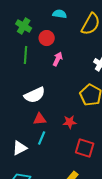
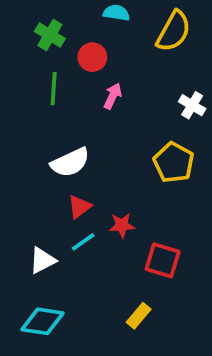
red triangle: (40, 119) -> (79, 207), turned -32
red star: (70, 122) -> (122, 225), moved
cyan line: (42, 138) -> (83, 242), turned 32

